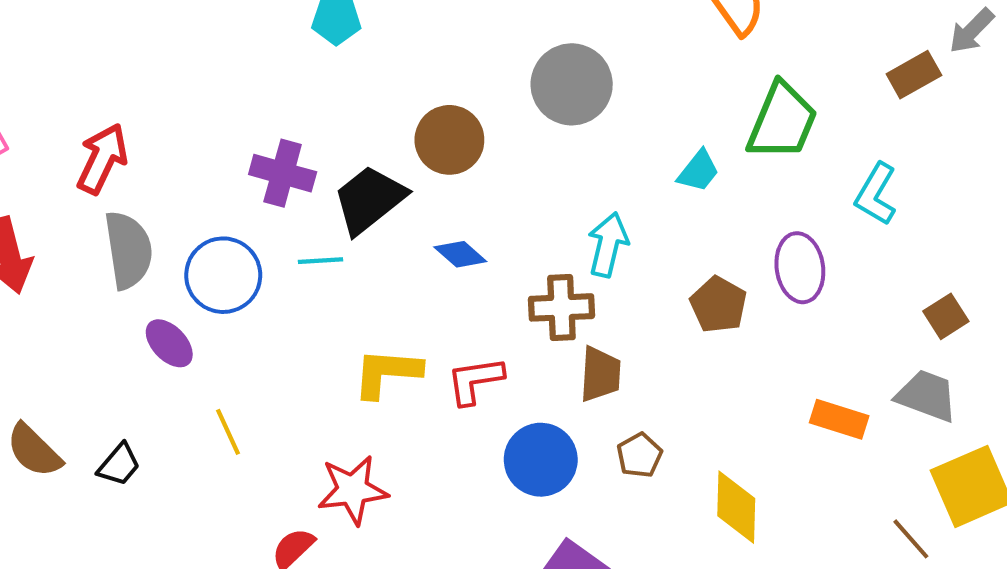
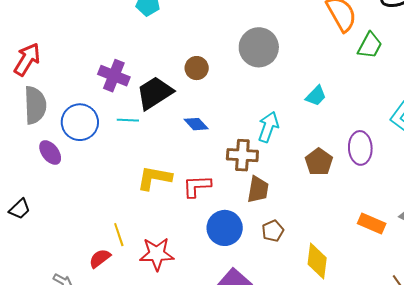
green trapezoid: (782, 121) -> (370, 45), moved, size x0.7
brown circle: (449, 140) -> (197, 68), size x0.7
yellow line: (228, 432) -> (119, 235), moved
red star: (353, 490) -> (157, 254), moved

